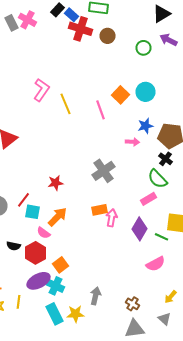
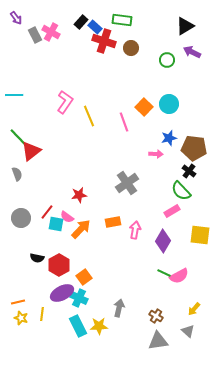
orange rectangle: (100, 210) -> (113, 222), moved
pink semicircle: (44, 233) -> (67, 217), moved
green line: (162, 237) -> (164, 273), moved

